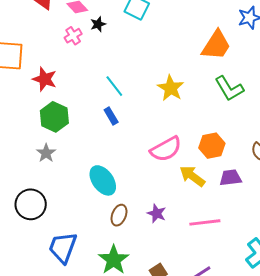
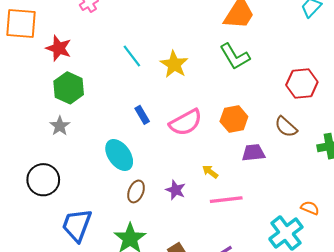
yellow star: (171, 88) -> (174, 64), moved
green L-shape: (229, 89) -> (235, 56), moved
blue rectangle: (111, 116) -> (142, 115), moved
yellow arrow: (192, 176) -> (210, 172), moved, size x0.6

